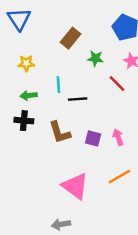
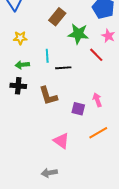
green star: (95, 58) -> (78, 34), size x1.5
purple square: (93, 138) -> (78, 109), moved
pink triangle: (75, 186) -> (61, 141), size x0.7

